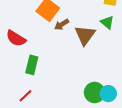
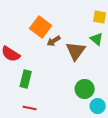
green circle: (95, 92) -> (85, 89), moved
red line: (25, 96) -> (30, 108), moved, turned 56

